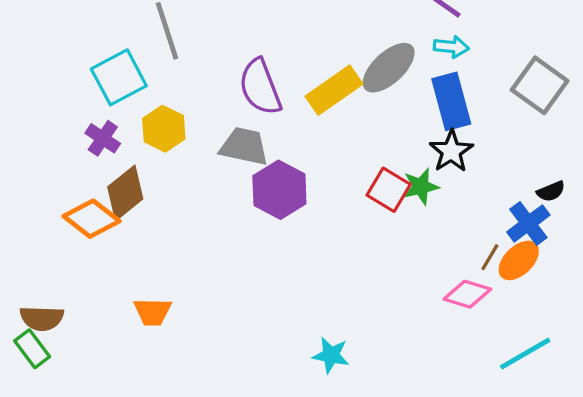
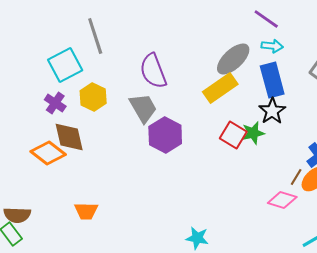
yellow rectangle: (334, 90) -> (220, 88), moved
gray trapezoid: (244, 146) -> (143, 108), turned 48
brown diamond: (125, 193) -> (69, 137), turned -64

